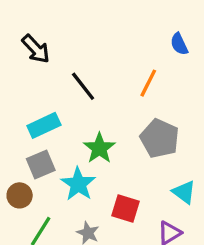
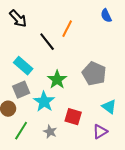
orange line: (148, 83) -> (67, 29), moved
cyan rectangle: (44, 125) -> (23, 66), turned 66

